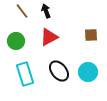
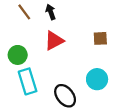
green circle: (16, 41) -> (18, 55), moved
black ellipse: (59, 71) -> (65, 96), moved

